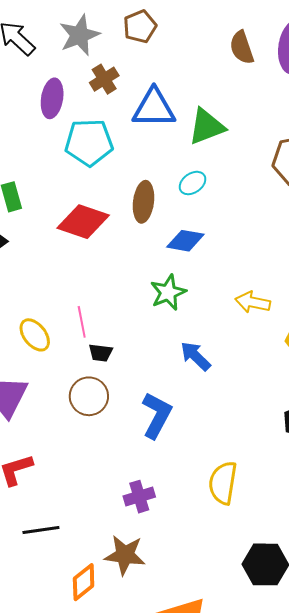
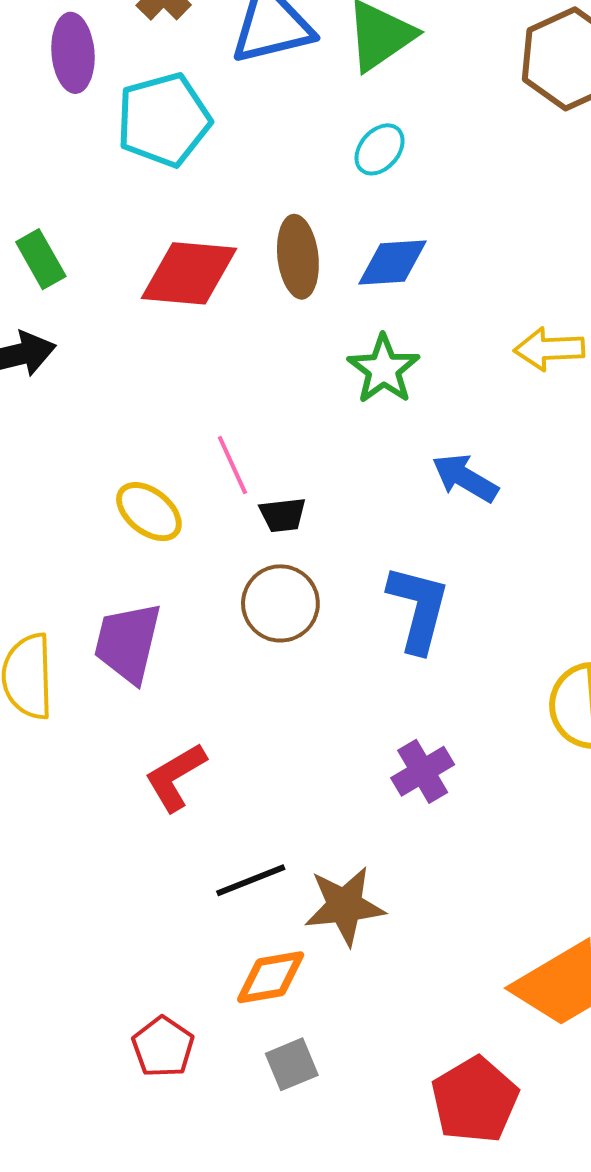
brown ellipse: (143, 202) -> (298, 257), moved
brown star: (125, 555) -> (345, 906), moved
orange diamond: (84, 582) -> (271, 977), moved, turned 42

